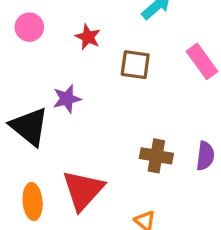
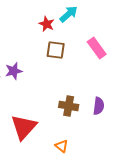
red star: (88, 37) -> (47, 24), moved

